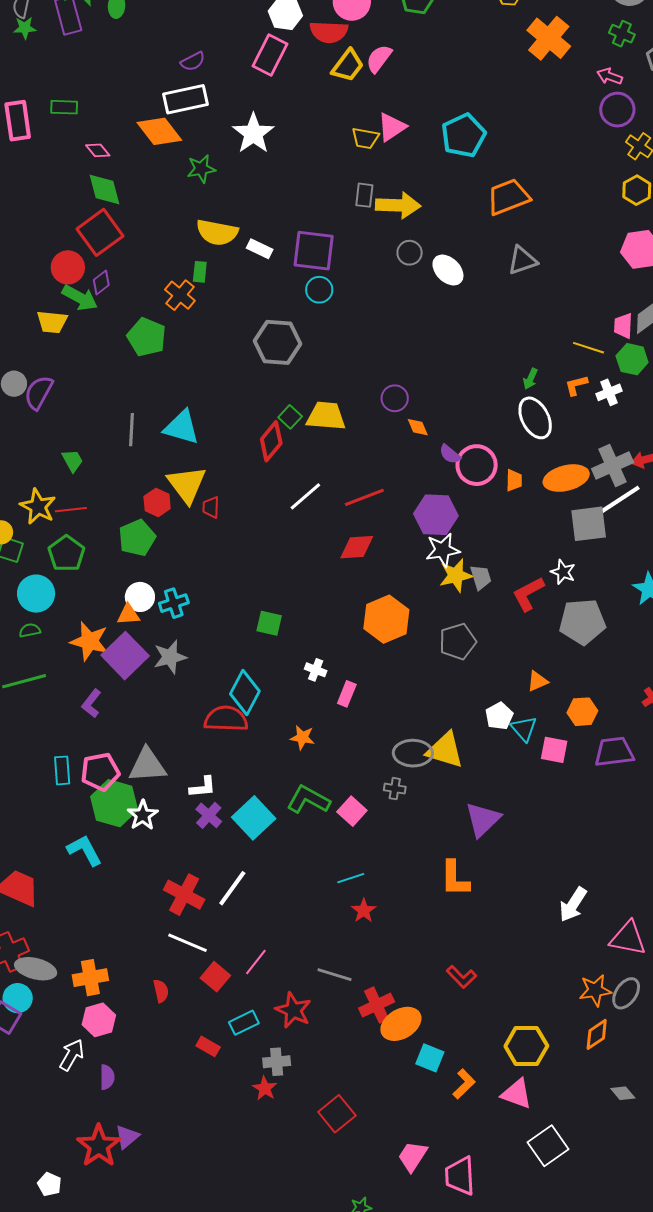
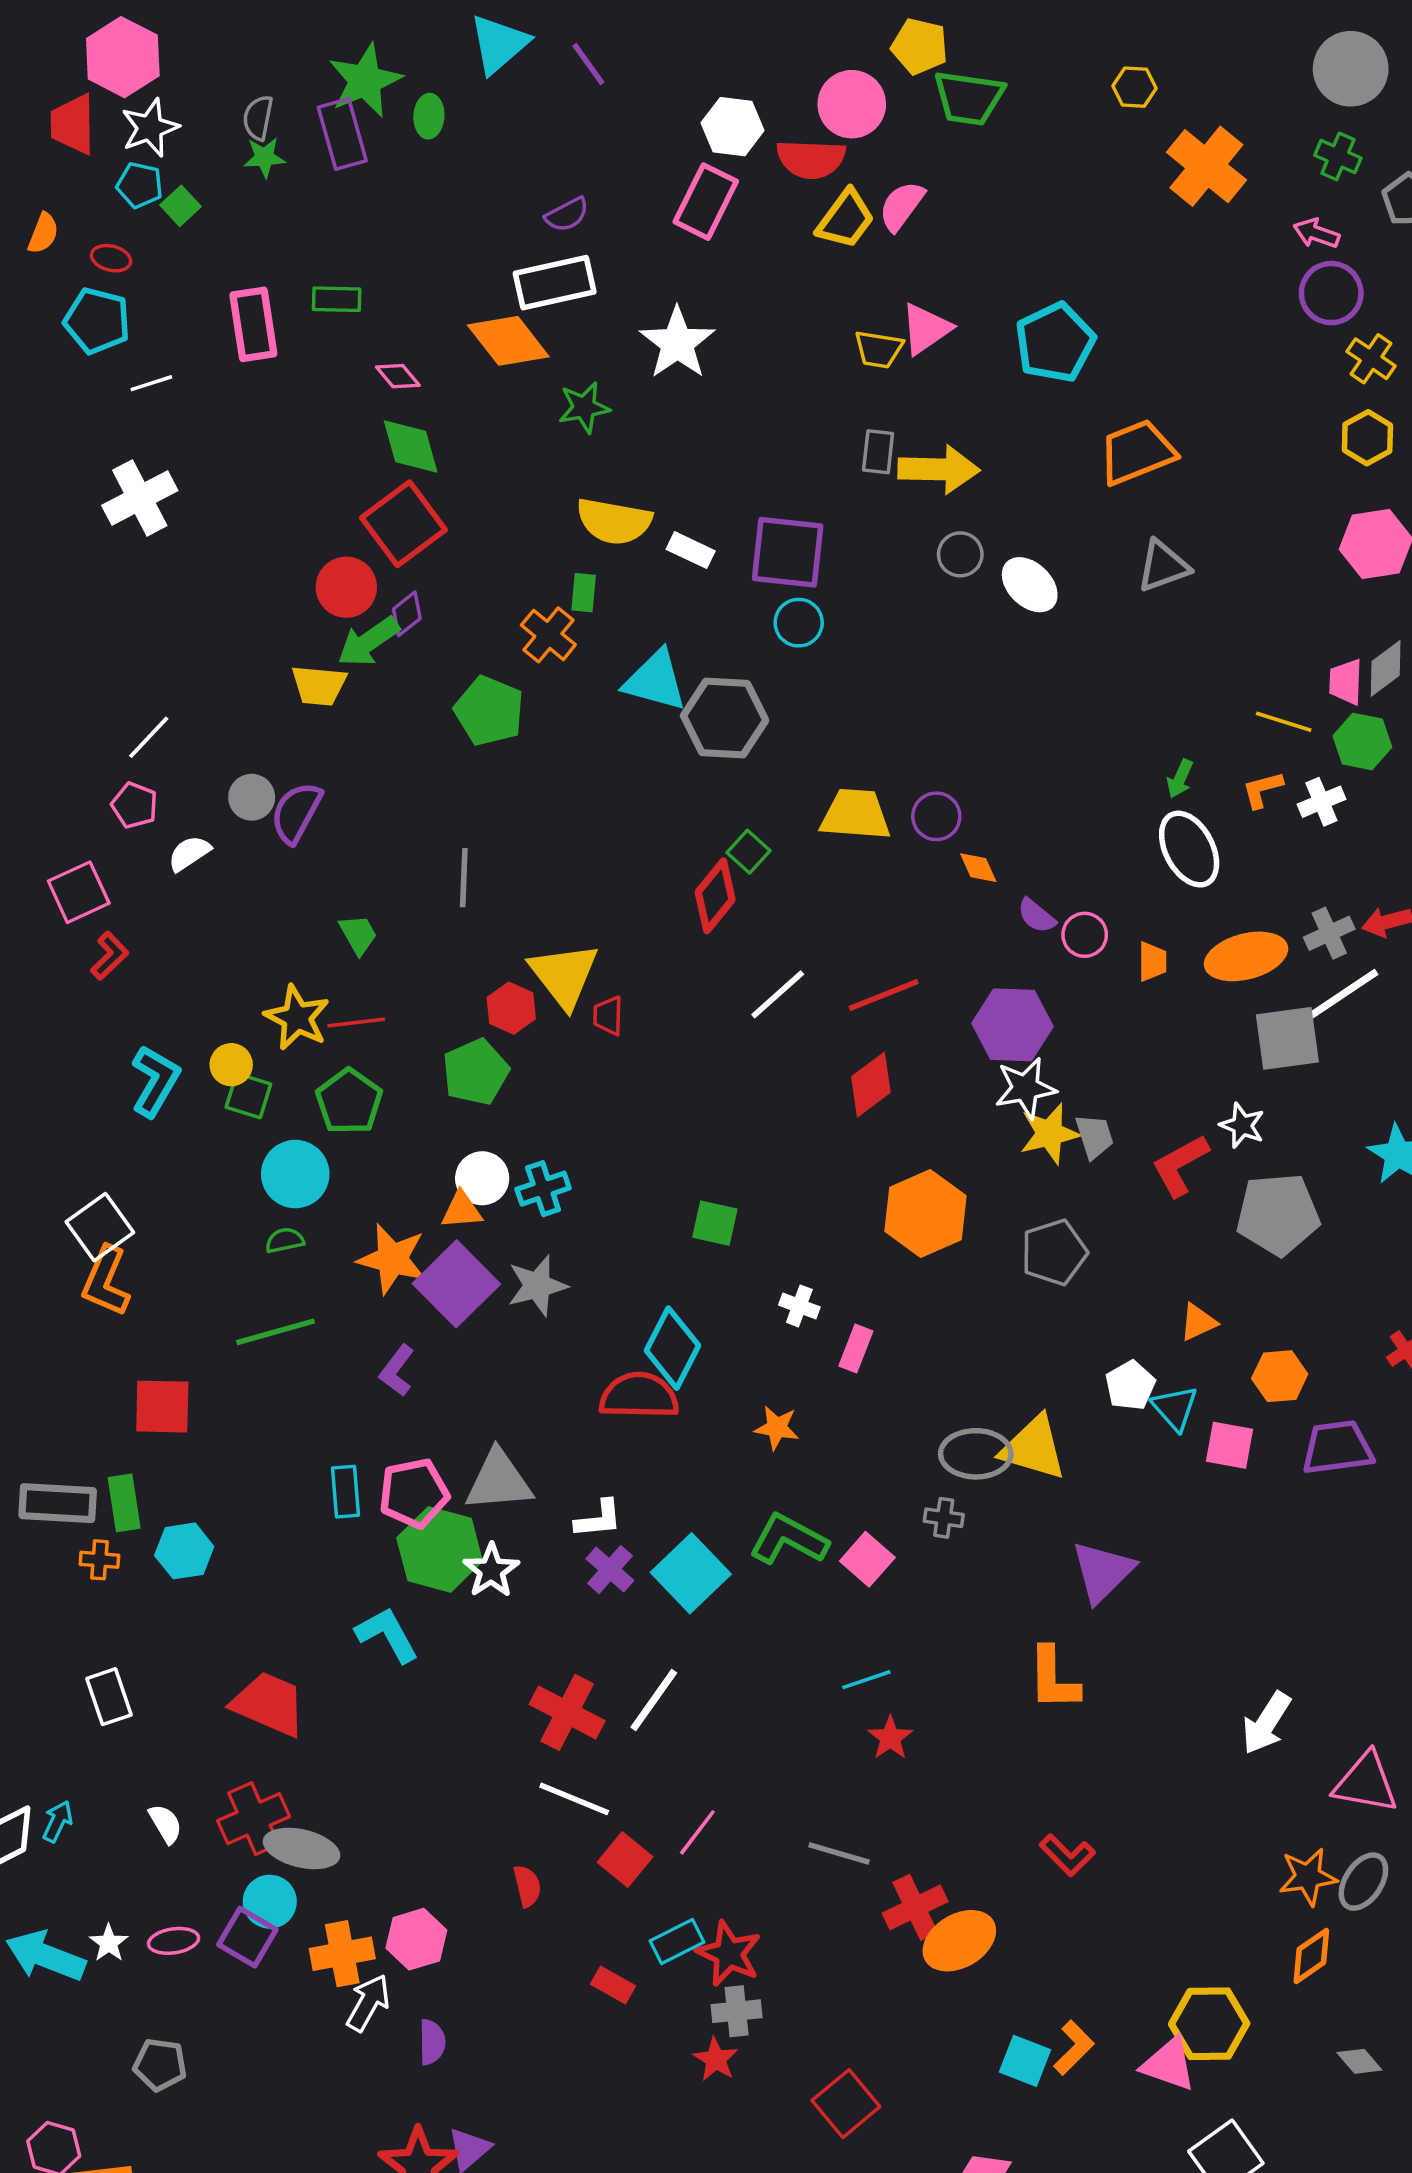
green arrow: (80, 298) -> (368, 642), turned 117
yellow trapezoid: (326, 416) -> (855, 815), moved
cyan triangle: (182, 427) -> (655, 681), moved
pink circle: (477, 465) -> (1085, 935), size x0.6
gray cross: (613, 466) -> (1329, 933), size x0.7
red diamond: (357, 547) -> (871, 1085), turned -33
orange cross: (90, 978) -> (342, 1954), moved
red star: (293, 1010) -> (729, 1953), moved
yellow hexagon: (526, 1046) -> (1209, 2024), moved
cyan square: (430, 1058) -> (1025, 2061), moved

